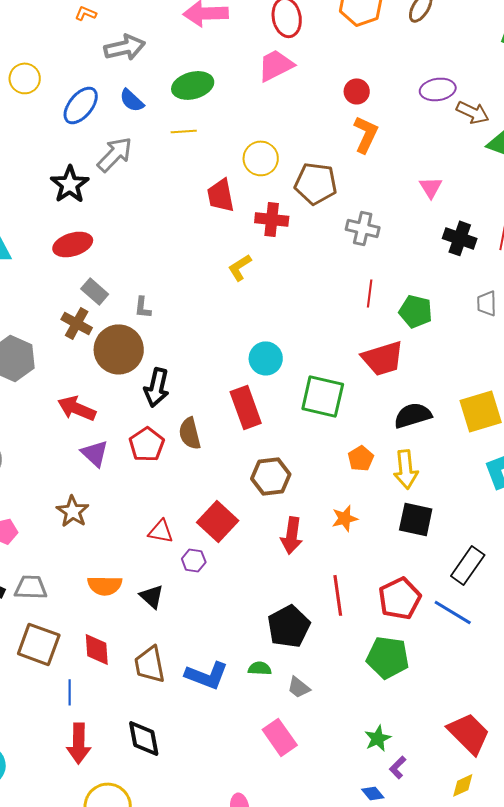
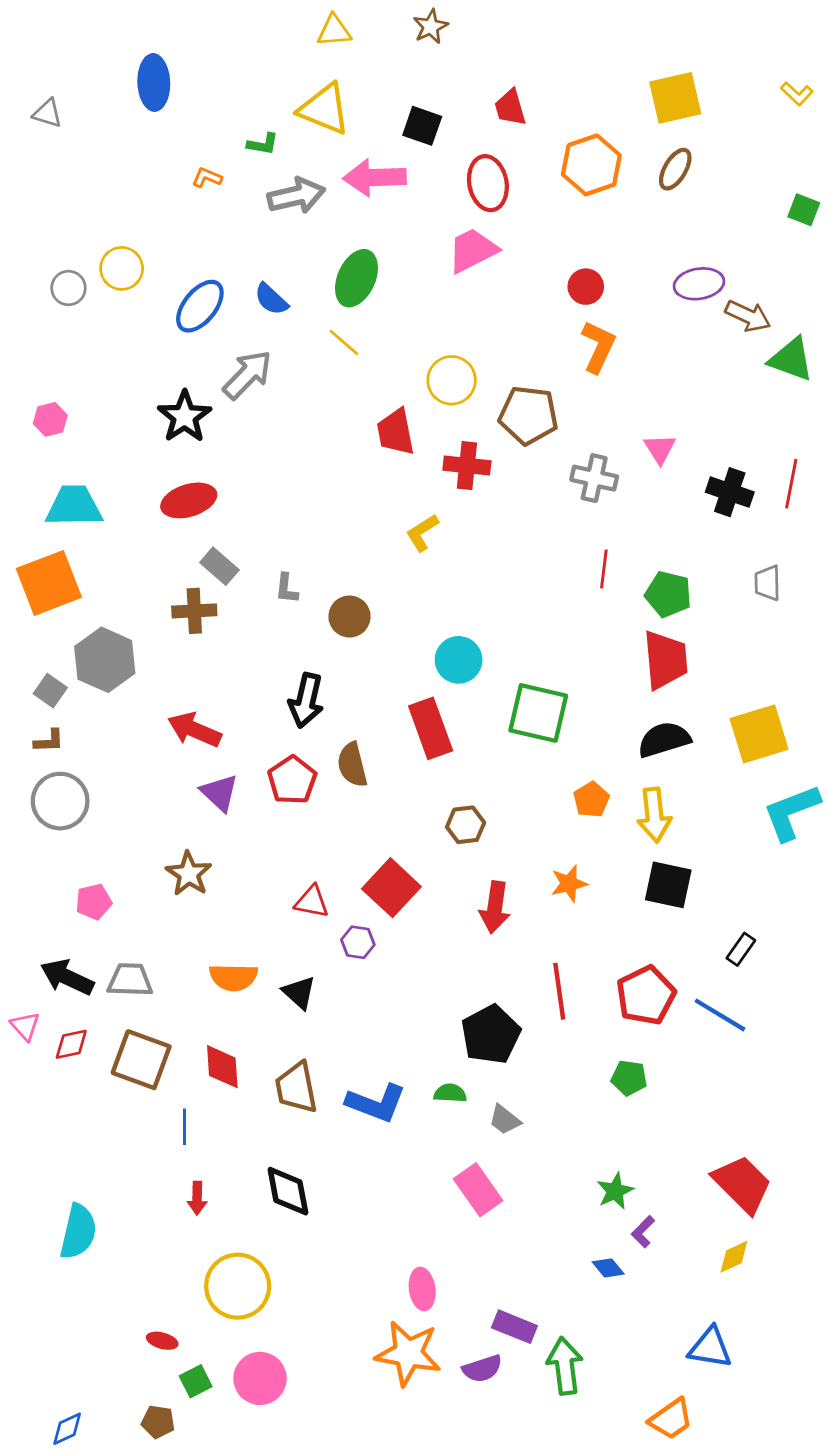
gray arrow: (125, 47) -> (296, 196), moved
green ellipse: (193, 85) -> (356, 278), turned -51
yellow line: (184, 131) -> (344, 343), turned 45
pink triangle: (431, 187) -> (660, 449), moved
brown cross: (77, 323) -> (194, 611), turned -32
brown circle: (119, 349) -> (349, 617), moved, size x0.6
red trapezoid: (383, 358) -> (665, 660), moved, turned -78
brown hexagon: (271, 476) -> (466, 825), size x0.7
black rectangle: (468, 565) -> (741, 949), size x0.6
green pentagon: (388, 657) -> (629, 1078), size x0.6
red arrow: (79, 743) -> (197, 1198), size x0.6

